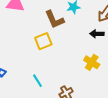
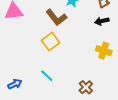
cyan line: (37, 81) -> (47, 76), moved

